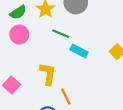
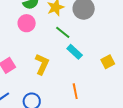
orange line: (66, 97) -> (75, 91), moved

